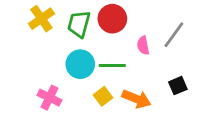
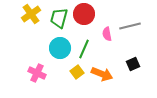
gray line: (174, 35) -> (130, 26), turned 40
green line: (112, 66) -> (84, 49), turned -66

